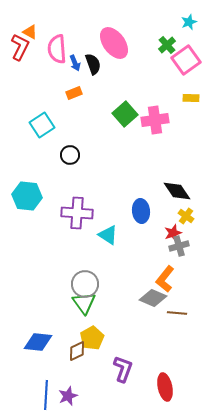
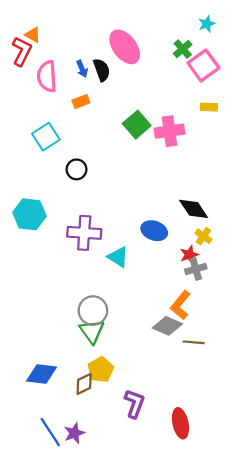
pink semicircle: (57, 49) -> (47, 76), moved
blue ellipse: (141, 211) -> (154, 231), turned -65
blue line: (46, 395) -> (50, 432), turned -36

